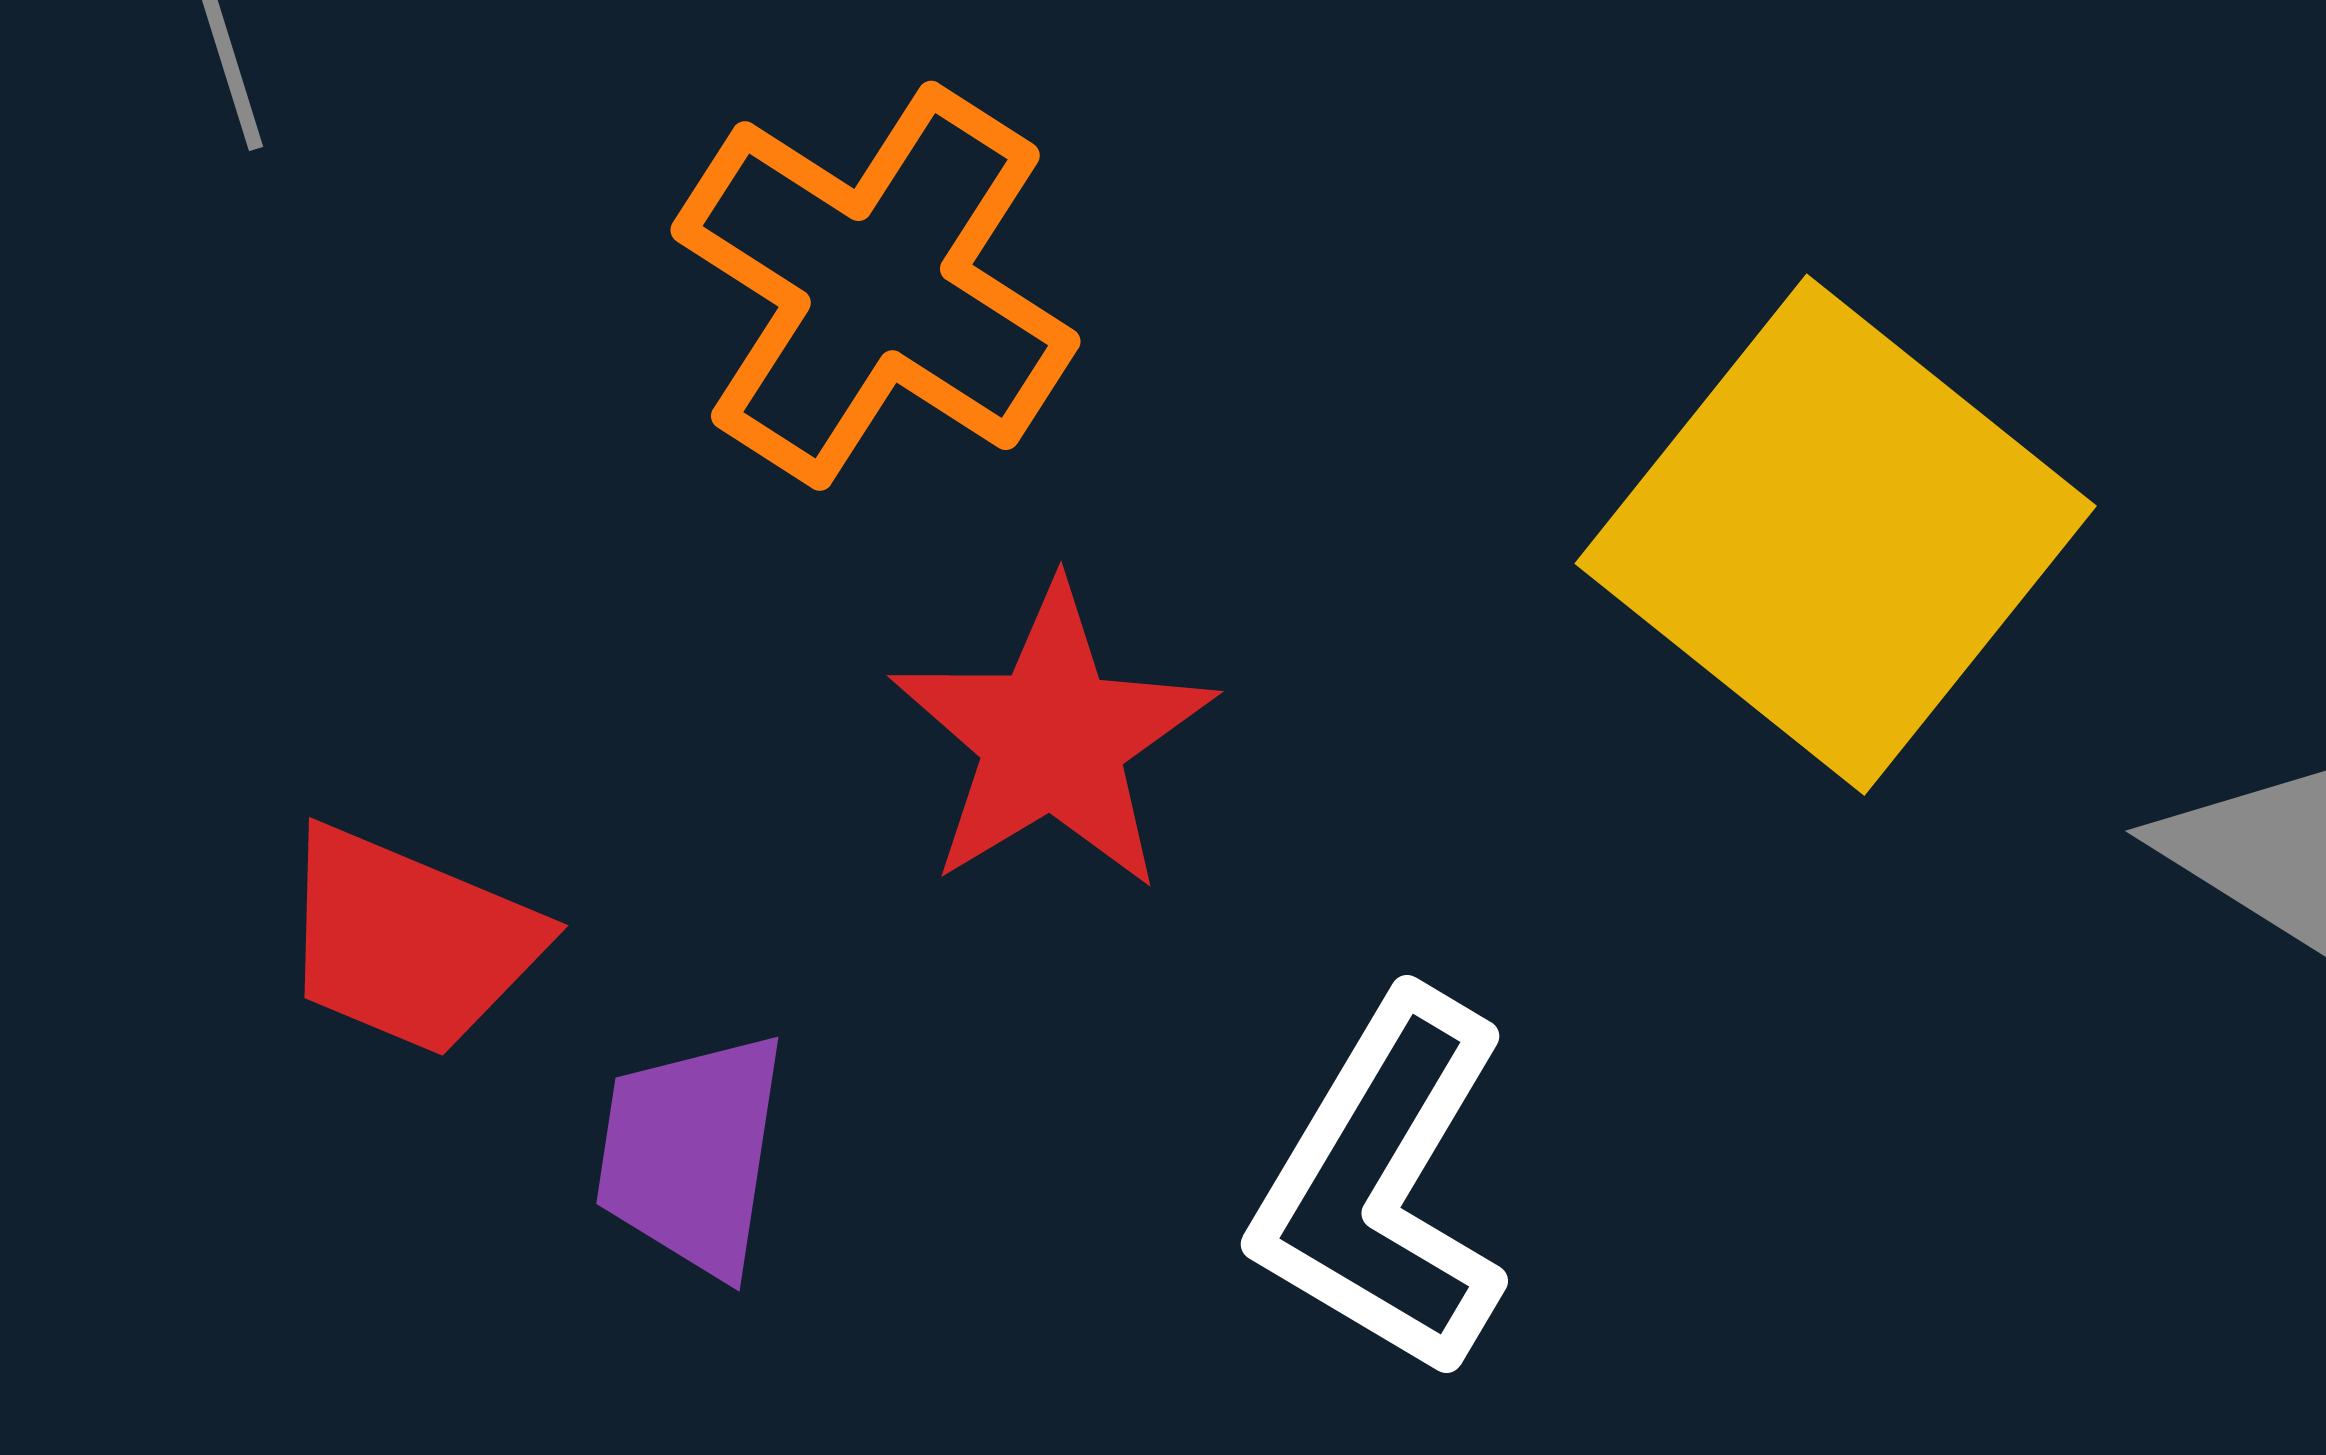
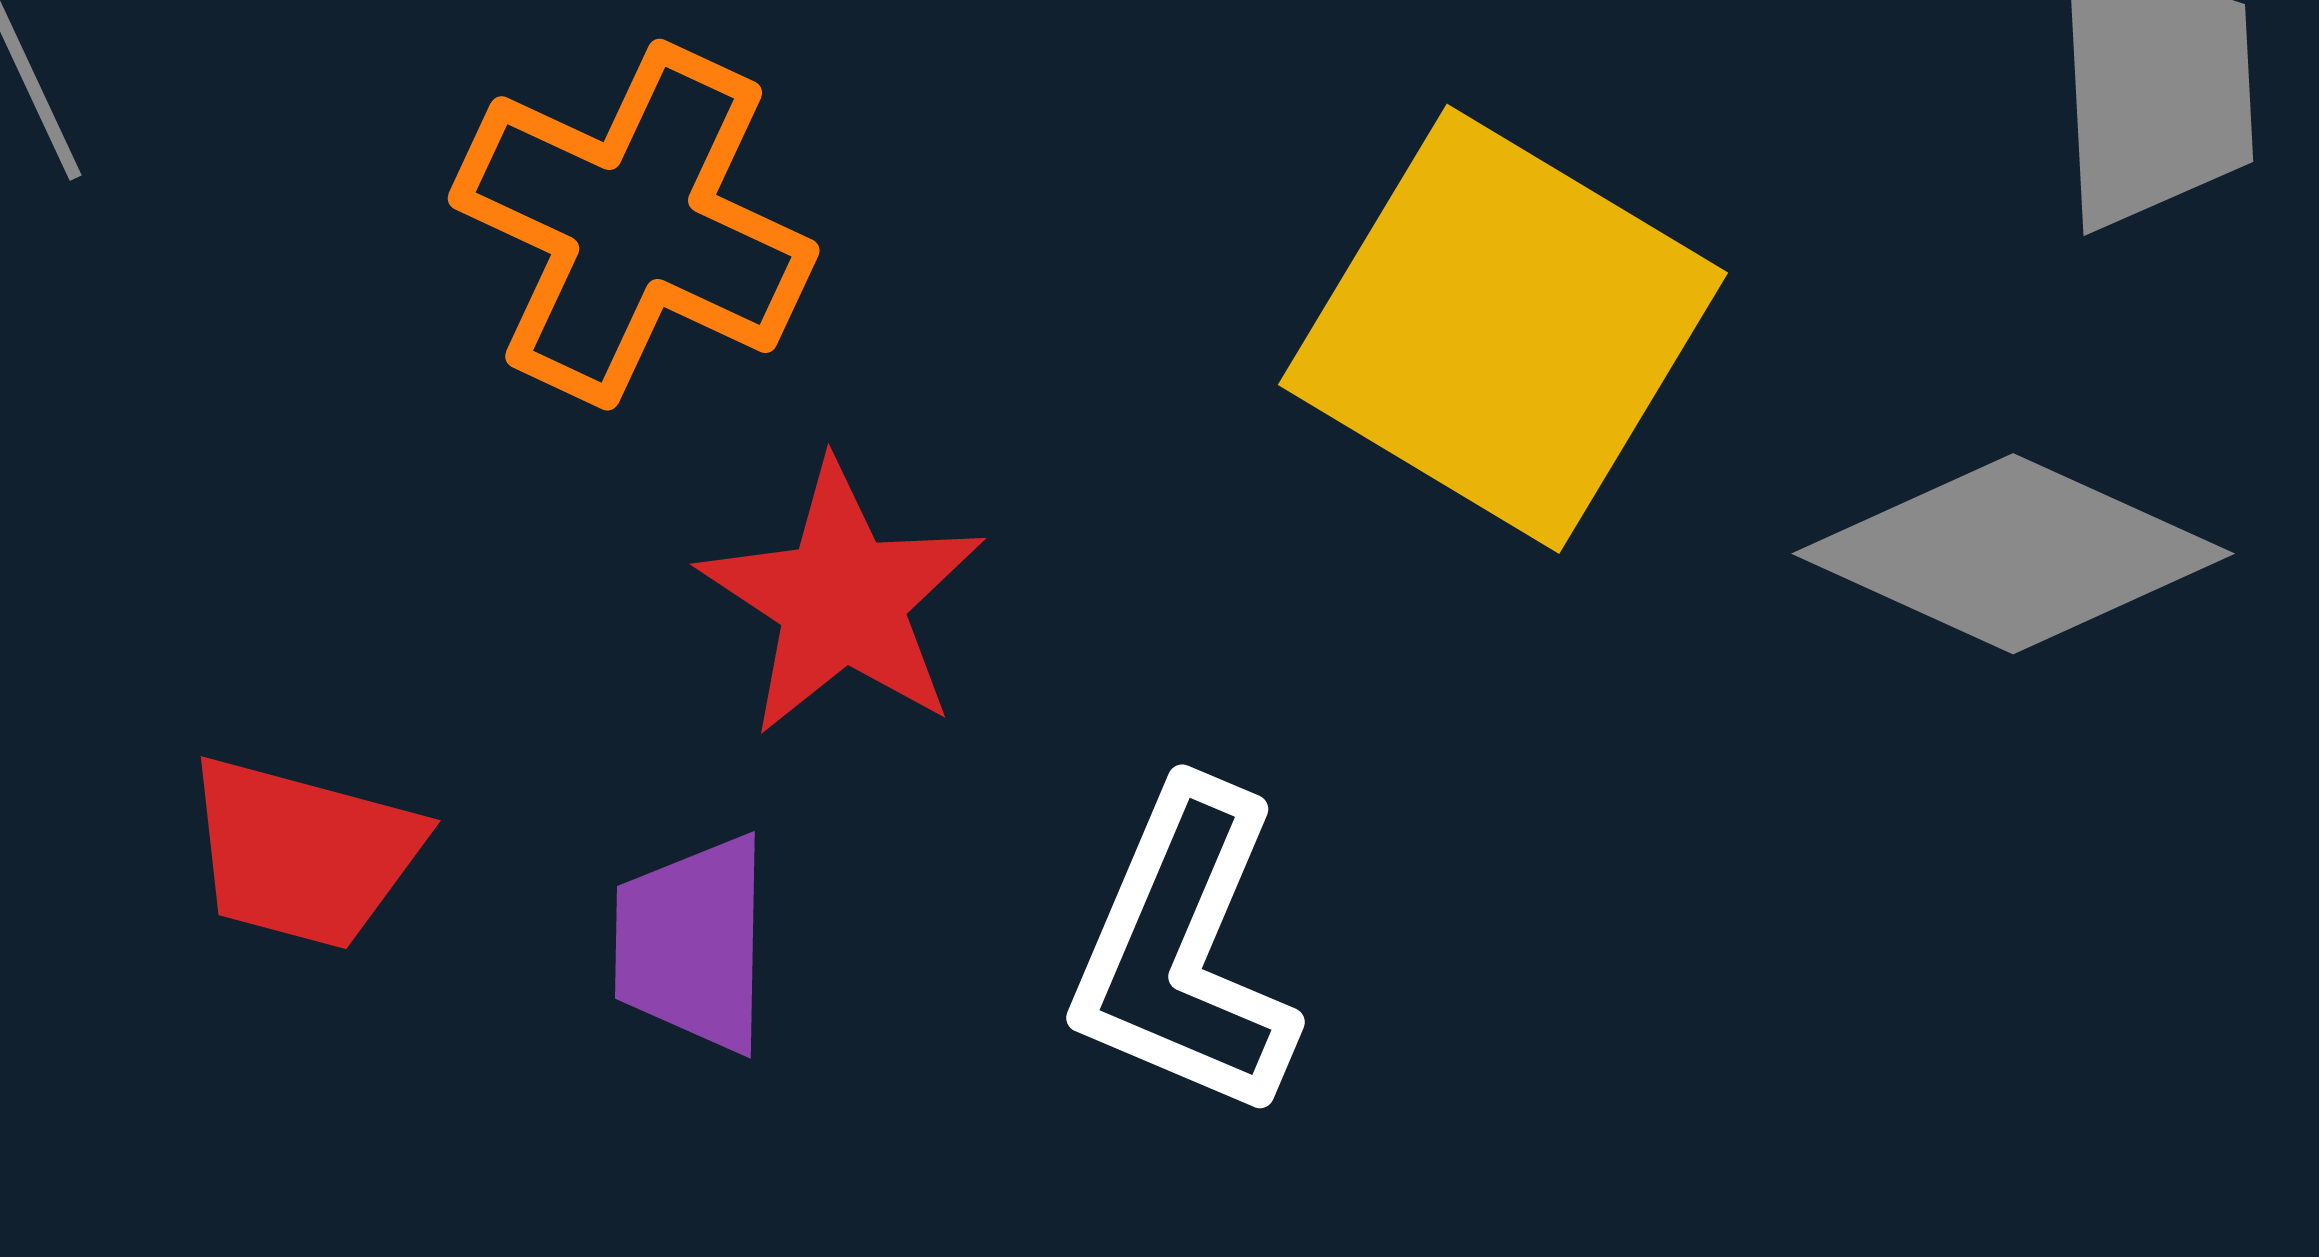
purple trapezoid: (691, 1154) -> (692, 944), moved

